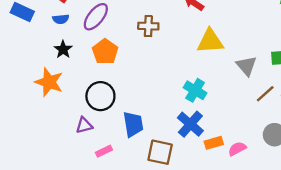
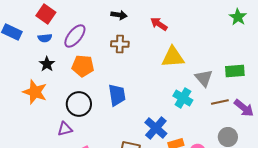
orange pentagon: (105, 52) -> (83, 66), turned -30
cyan cross: (195, 90) -> (183, 98), moved
brown line: (265, 94) -> (220, 102), turned 30
blue trapezoid: (133, 124) -> (117, 95), moved

